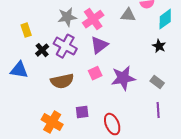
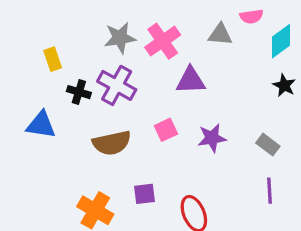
purple triangle: (99, 45) -> (191, 81), moved, turned 36
black star: (159, 46) -> (284, 85), moved
black cross: (42, 50) -> (79, 92), turned -32
purple star: (123, 78) -> (212, 138), size x0.7

